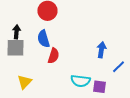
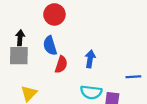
blue arrow: (101, 50) -> (90, 59), moved
blue line: (118, 67) -> (133, 77), turned 40

